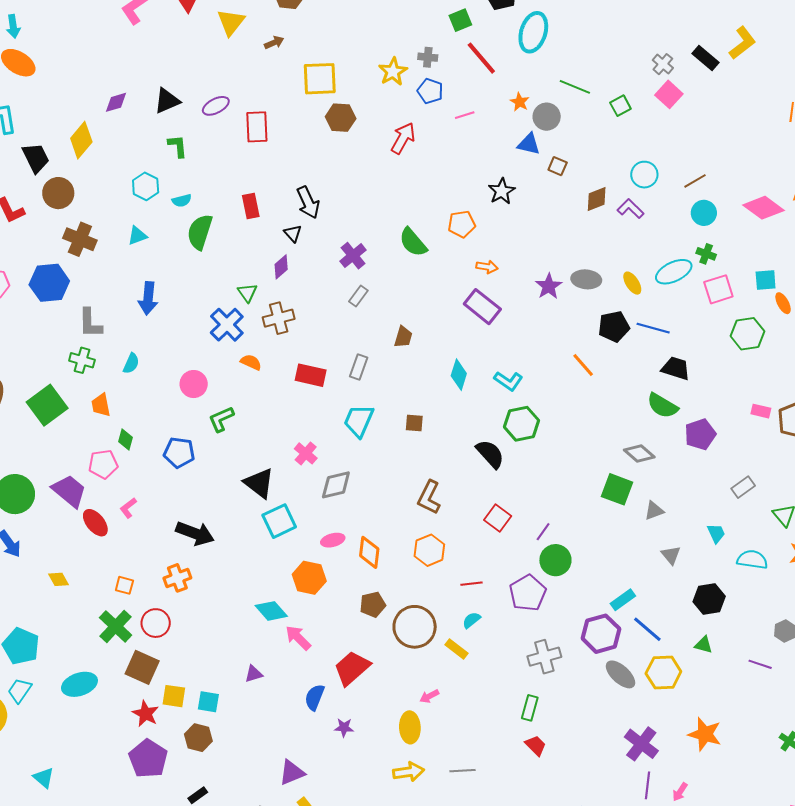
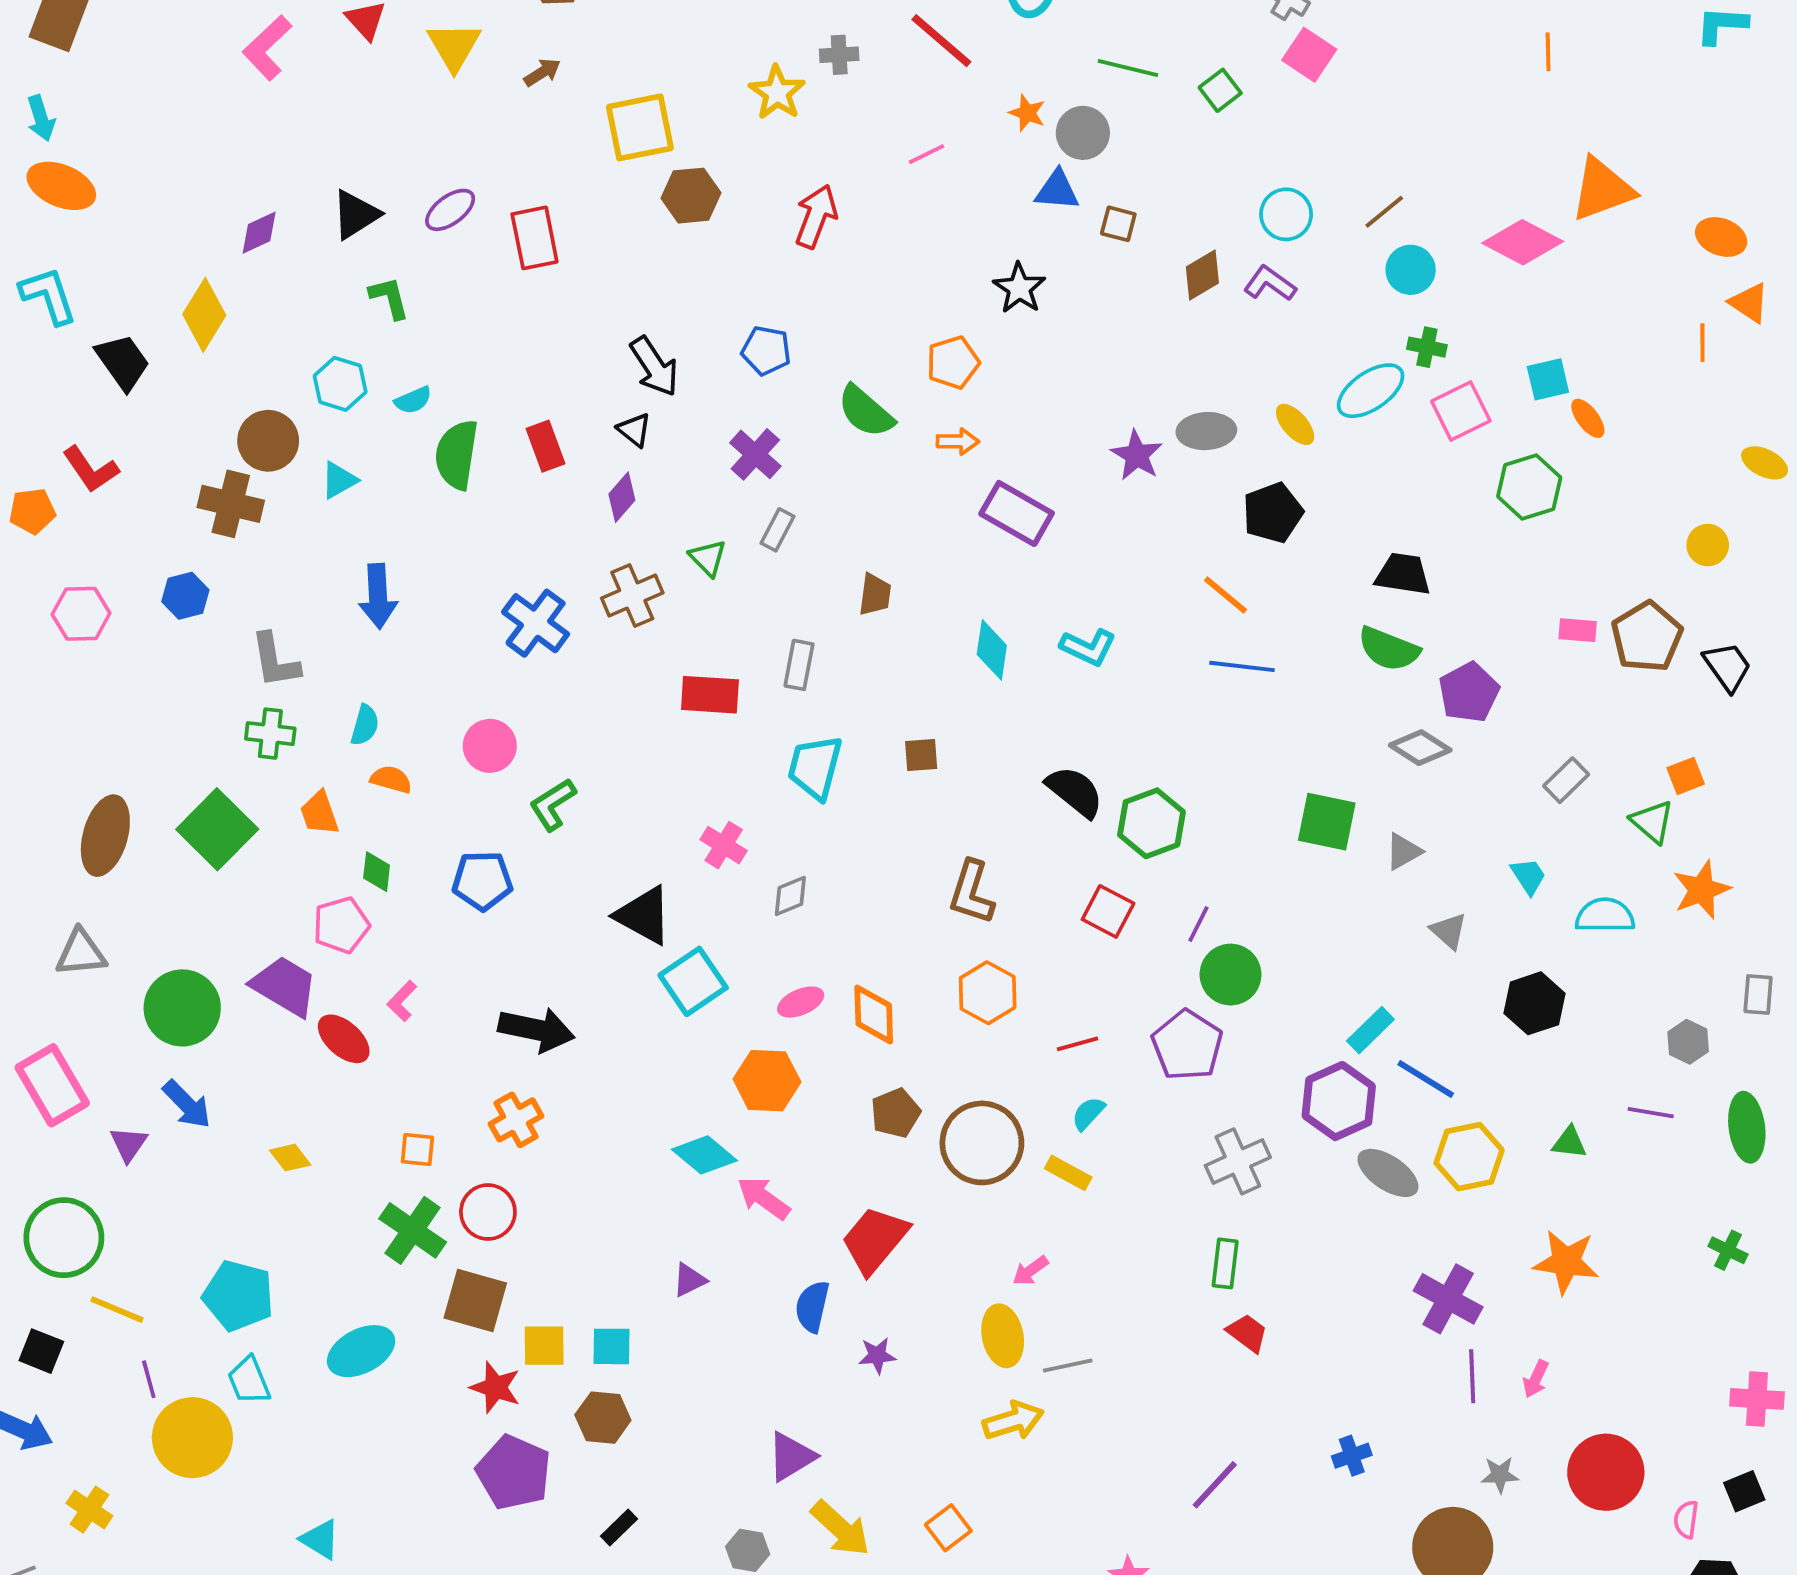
blue pentagon: (430, 91) -> (766, 351), moved
brown circle: (58, 193) -> (268, 441), moved
red rectangle: (251, 206) -> (545, 446), moved
orange arrow: (487, 267) -> (958, 441), moved
blue hexagon: (49, 283) -> (185, 596), size x0.6
green triangle: (247, 293) -> (708, 558), moved
blue line: (653, 328) -> (1242, 666), moved
orange semicircle: (251, 362) -> (391, 779), moved
green hexagon: (522, 424) -> (1151, 823), moved
gray diamond: (639, 454) -> (1420, 748), moved
gray diamond: (336, 485) -> (790, 896), size x0.7
green triangle: (704, 645) -> (1569, 1142), moved
cyan trapezoid: (20, 690) -> (249, 1381), turned -48
gray line: (462, 771) -> (1068, 1365), moved

